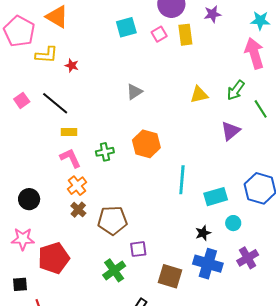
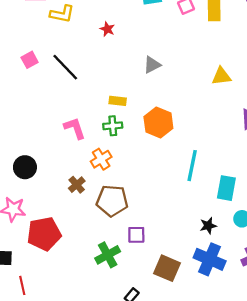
red star: (72, 66) -> (107, 29), moved
yellow rectangle: (69, 132) -> (118, 101), moved
orange cross: (77, 186) -> (101, 159), moved
cyan rectangle: (216, 197) -> (226, 188), turned -70

